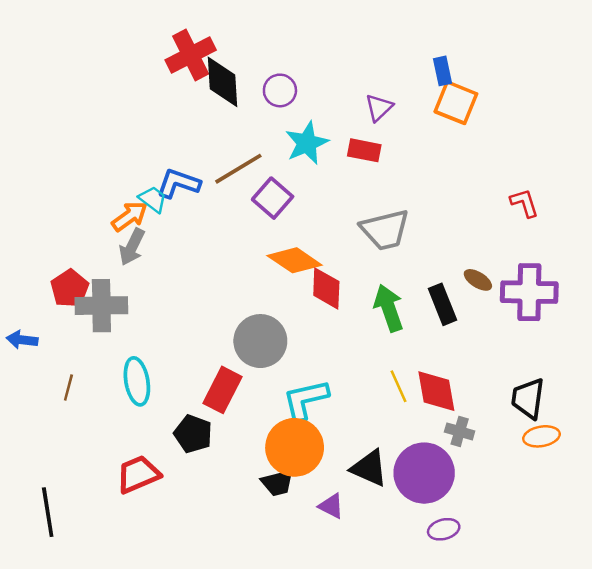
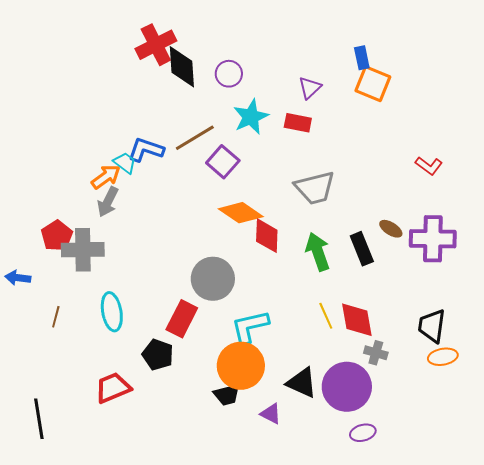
red L-shape: (524, 203) -> (429, 166), turned 144

